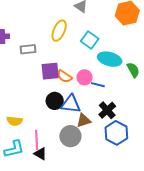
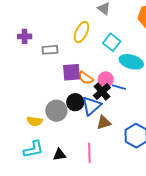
blue triangle: (71, 104) -> (91, 106), turned -50
black cross: (107, 110) -> (102, 92), moved
gray circle: (70, 136) -> (56, 111), moved
pink line: (37, 140) -> (89, 153), moved
black triangle: (40, 154) -> (59, 155), turned -40

